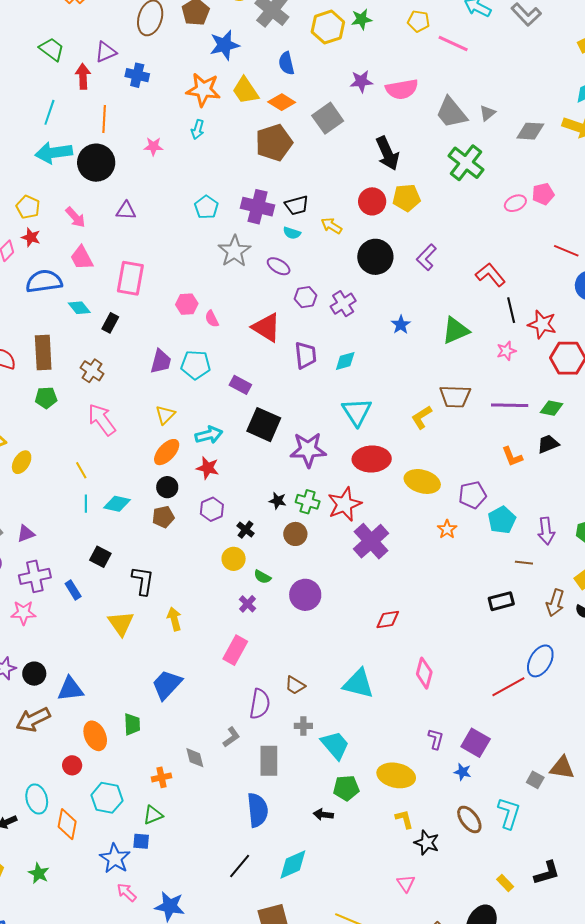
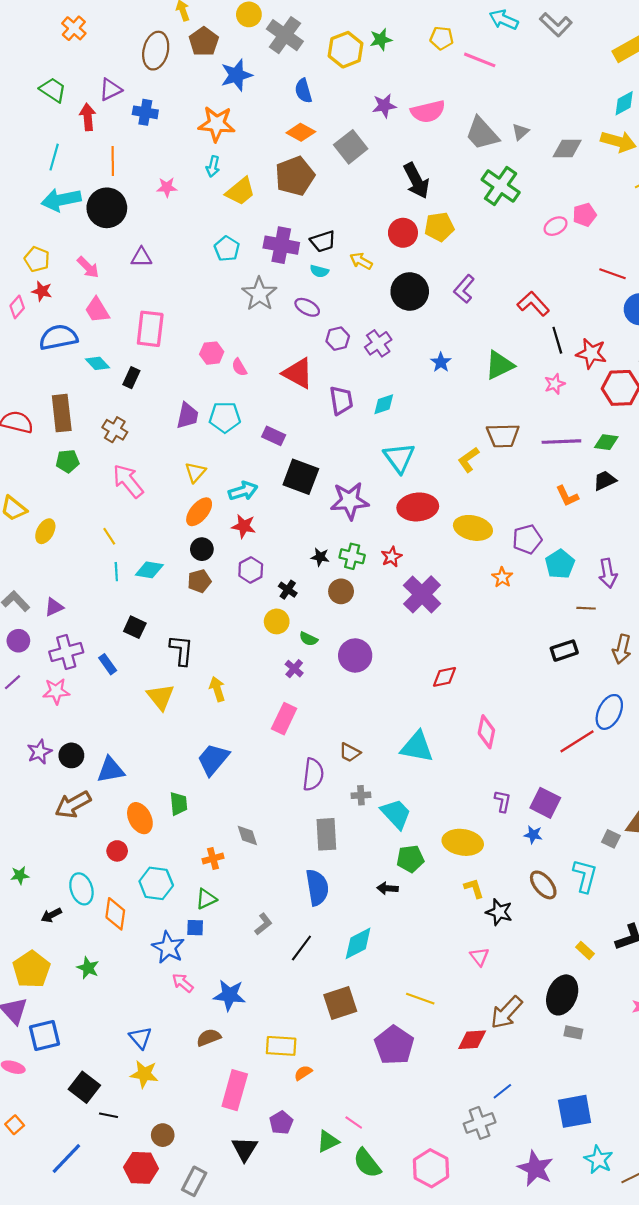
yellow trapezoid: (245, 91) -> (240, 191), moved, turned -92
red star: (344, 504) -> (392, 557), size x0.6
gray L-shape: (231, 737) -> (263, 924), moved

